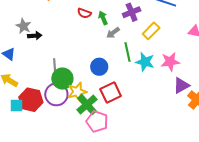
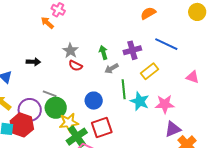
red semicircle: (84, 13) -> (75, 66), moved
gray star: (23, 26) -> (70, 51), moved
gray line: (55, 65) -> (50, 94), turned -72
purple circle: (56, 94) -> (30, 110), moved

